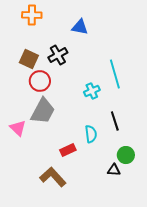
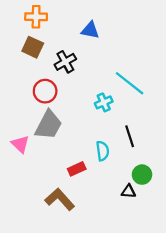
brown square: (29, 59) -> (33, 47), moved
cyan line: (115, 74) -> (130, 83), turned -36

